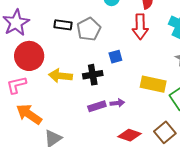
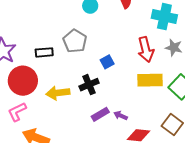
black rectangle: (63, 25) -> (44, 52), moved
red arrow: (140, 27) -> (146, 49), moved
purple arrow: (117, 103) -> (121, 116), moved, turned -136

